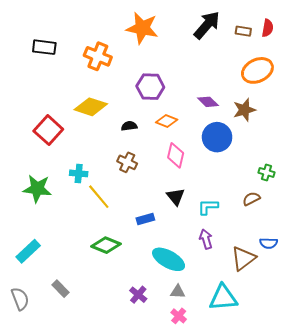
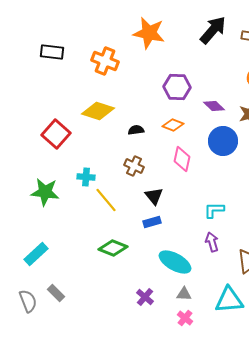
purple hexagon: (150, 87) -> (177, 87), moved
black triangle: (176, 197) -> (154, 196), moved
gray rectangle: (60, 289) -> (56, 293), moved

